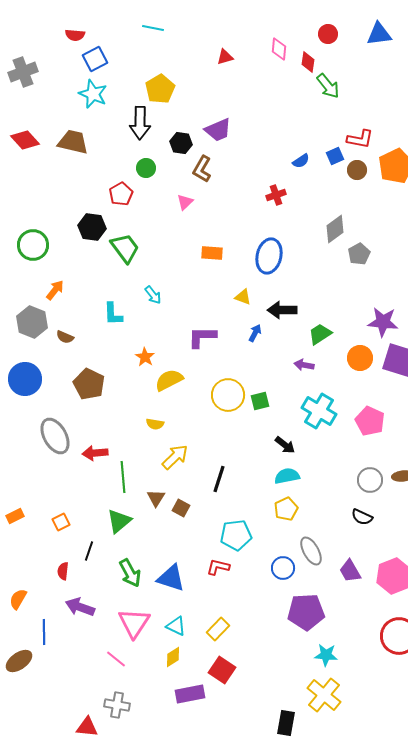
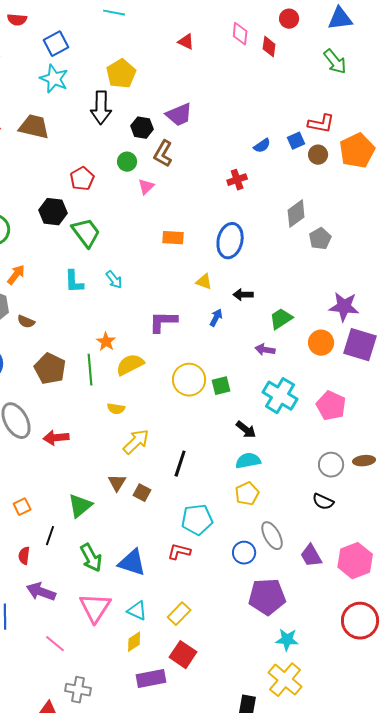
red semicircle: (75, 35) -> (17, 20), moved
red triangle: (225, 57) -> (186, 42), turned 42
green arrow: (328, 86) -> (335, 62), moved
green circle: (146, 168) -> (127, 162), moved
black arrow: (282, 310) -> (243, 295), size x0.7
cyan L-shape: (113, 314) -> (74, 282), moved
green line: (123, 477) -> (90, 370), moved
pink line: (116, 659) -> (55, 644), moved

